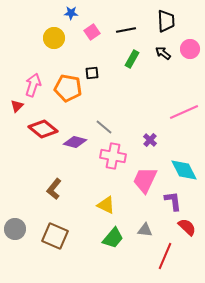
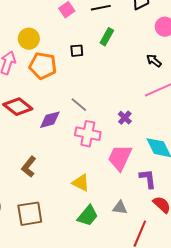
yellow circle: (54, 38) -> (29, 39), moved
black arrow: (163, 53) -> (154, 61), moved
black square: (92, 73) -> (77, 51), moved
purple diamond: (75, 142) -> (50, 120), turned -30
brown square: (55, 236) -> (30, 214), turned -32

